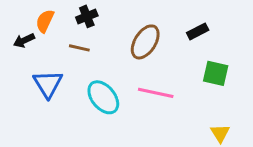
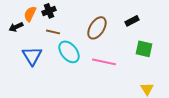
black cross: (87, 16) -> (49, 11), moved
cyan ellipse: (103, 97) -> (69, 52), moved

